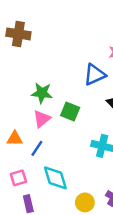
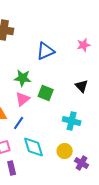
blue triangle: (95, 75) -> (46, 51), moved
yellow circle: (85, 202) -> (65, 151), moved

